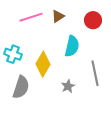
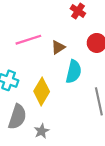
brown triangle: (58, 16) -> (58, 47), moved
gray star: (68, 86) -> (42, 131), moved

